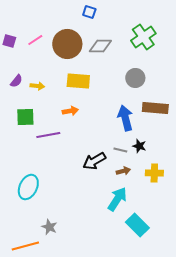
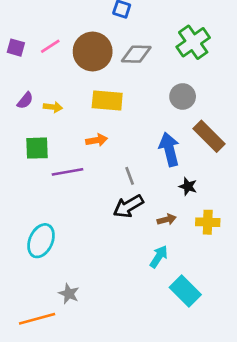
brown rectangle: (155, 108) -> (209, 136), turned 40
gray line: (120, 150) -> (130, 176), moved, turned 56
cyan arrow: (117, 199) -> (159, 257), size x0.7

